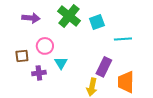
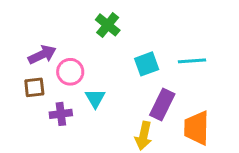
green cross: (69, 16) -> (108, 25), size x0.7
purple arrow: (31, 18) -> (42, 55), moved, turned -30
cyan square: (97, 22) -> (147, 64), moved

